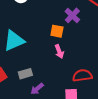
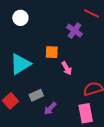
orange square: (57, 31) -> (52, 52), moved

